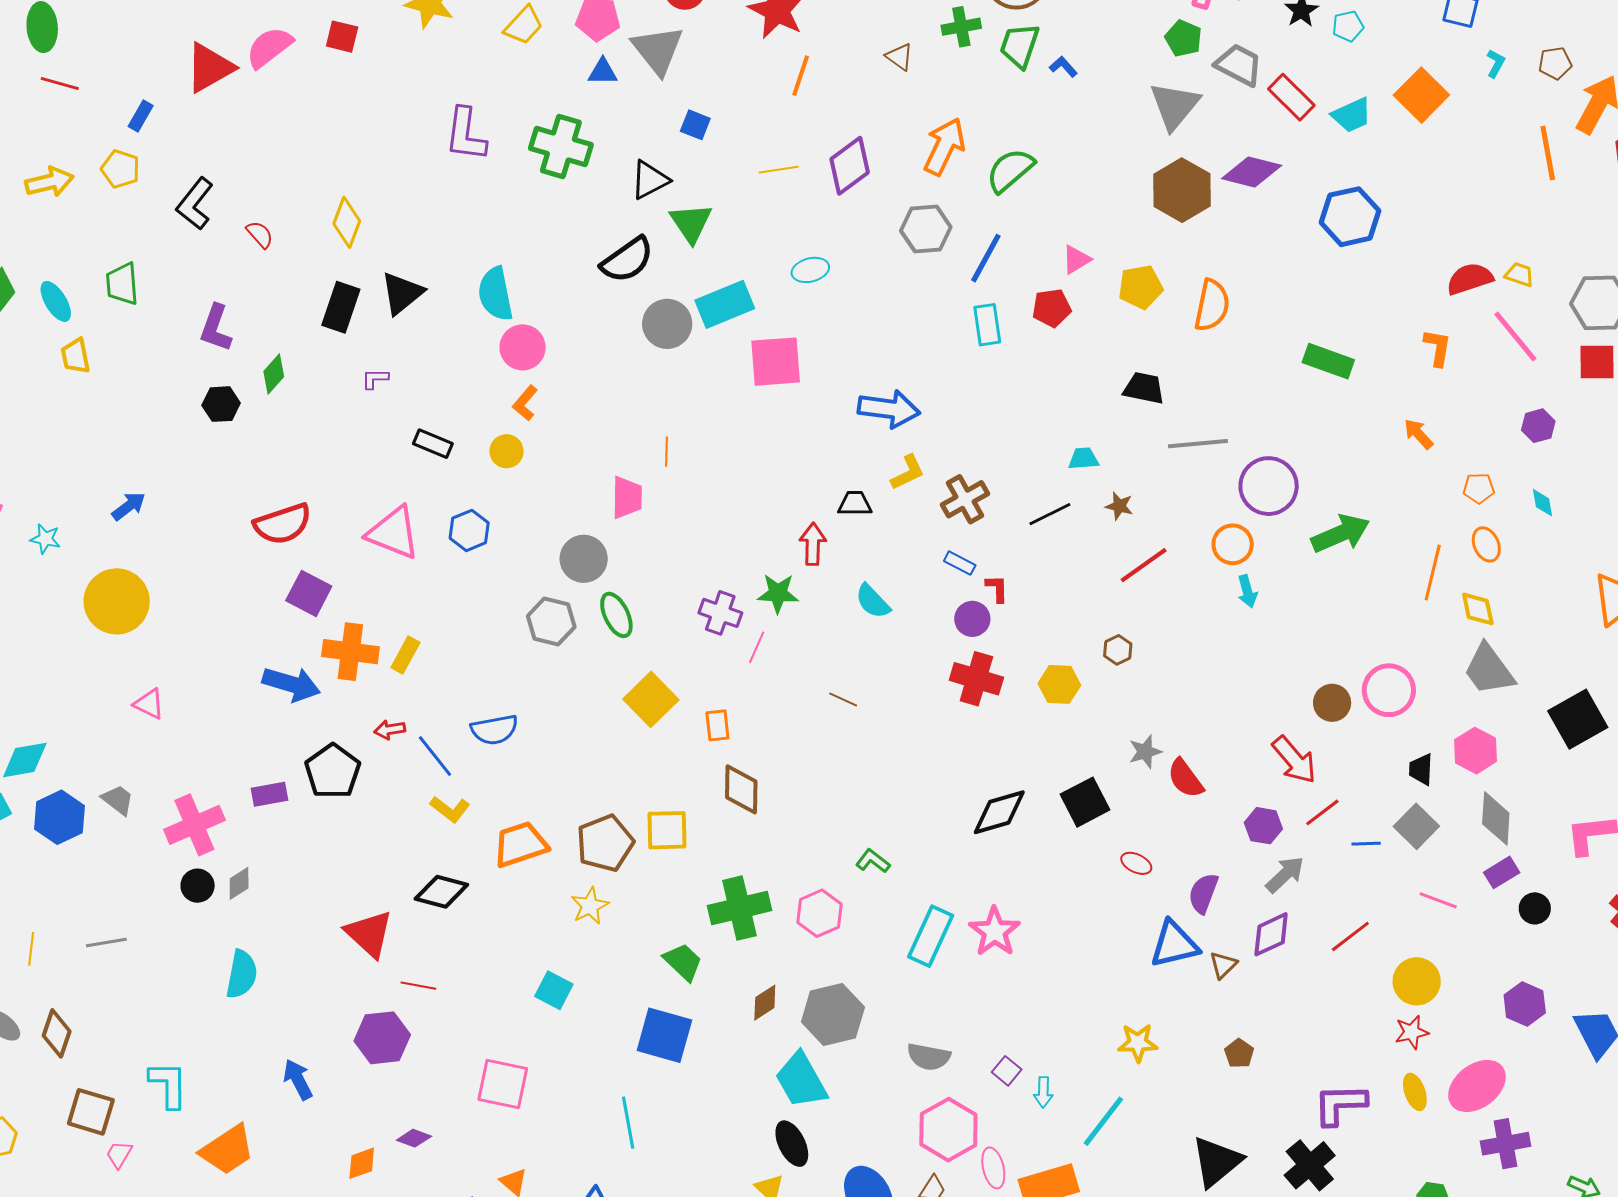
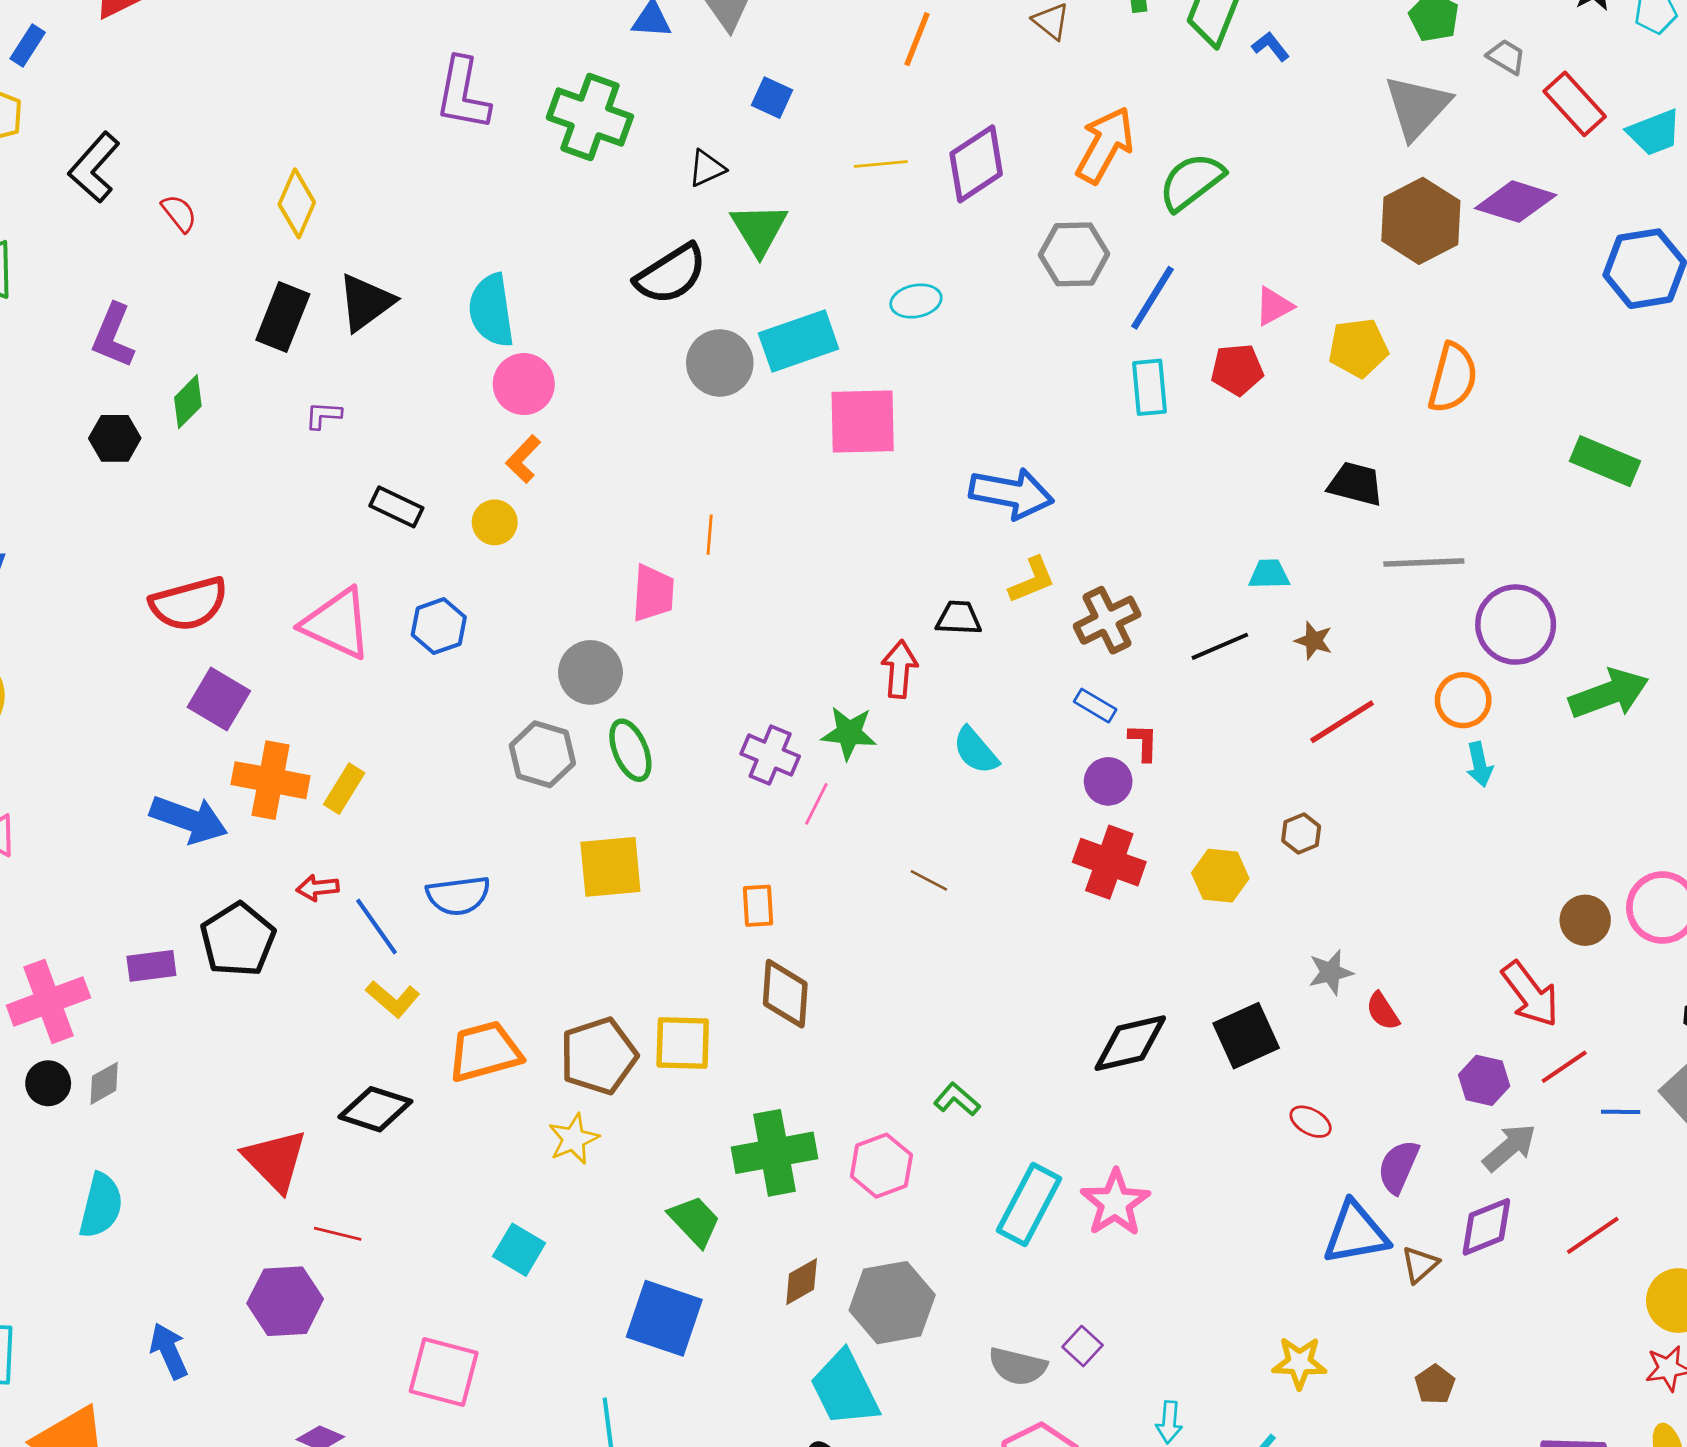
gray trapezoid: (1239, 65) -> (1506, 57), size x0.6
black triangle: (650, 180) -> (707, 168), size x0.7
yellow square: (651, 699) -> (610, 867), moved, turned 36
red semicircle: (1185, 778) -> (1383, 1011), size x0.7
purple square: (1007, 1071) -> (1083, 1346), moved

